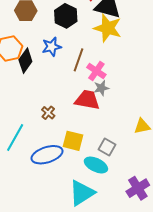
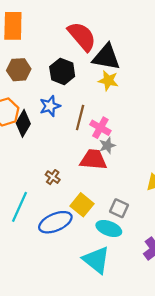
yellow star: (108, 28) -> (108, 81), size x0.7
yellow square: (73, 141) -> (82, 205), turned 30
cyan triangle: (82, 193) -> (96, 260), turned -44

